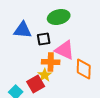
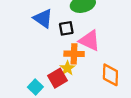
blue triangle: (23, 30) -> (43, 18), turned 30
orange diamond: (84, 69) -> (110, 75), moved

